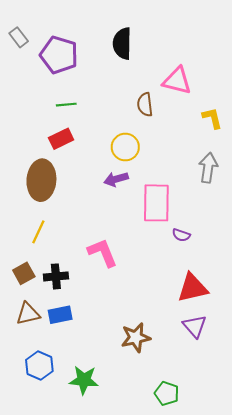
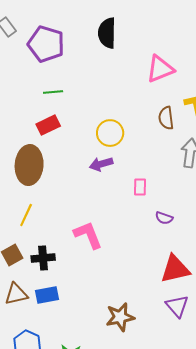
pink triangle: (177, 81) -> (160, 69), turned -36
brown semicircle: (145, 105) -> (166, 118), moved
pink rectangle: (156, 203) -> (140, 187), size x0.5

